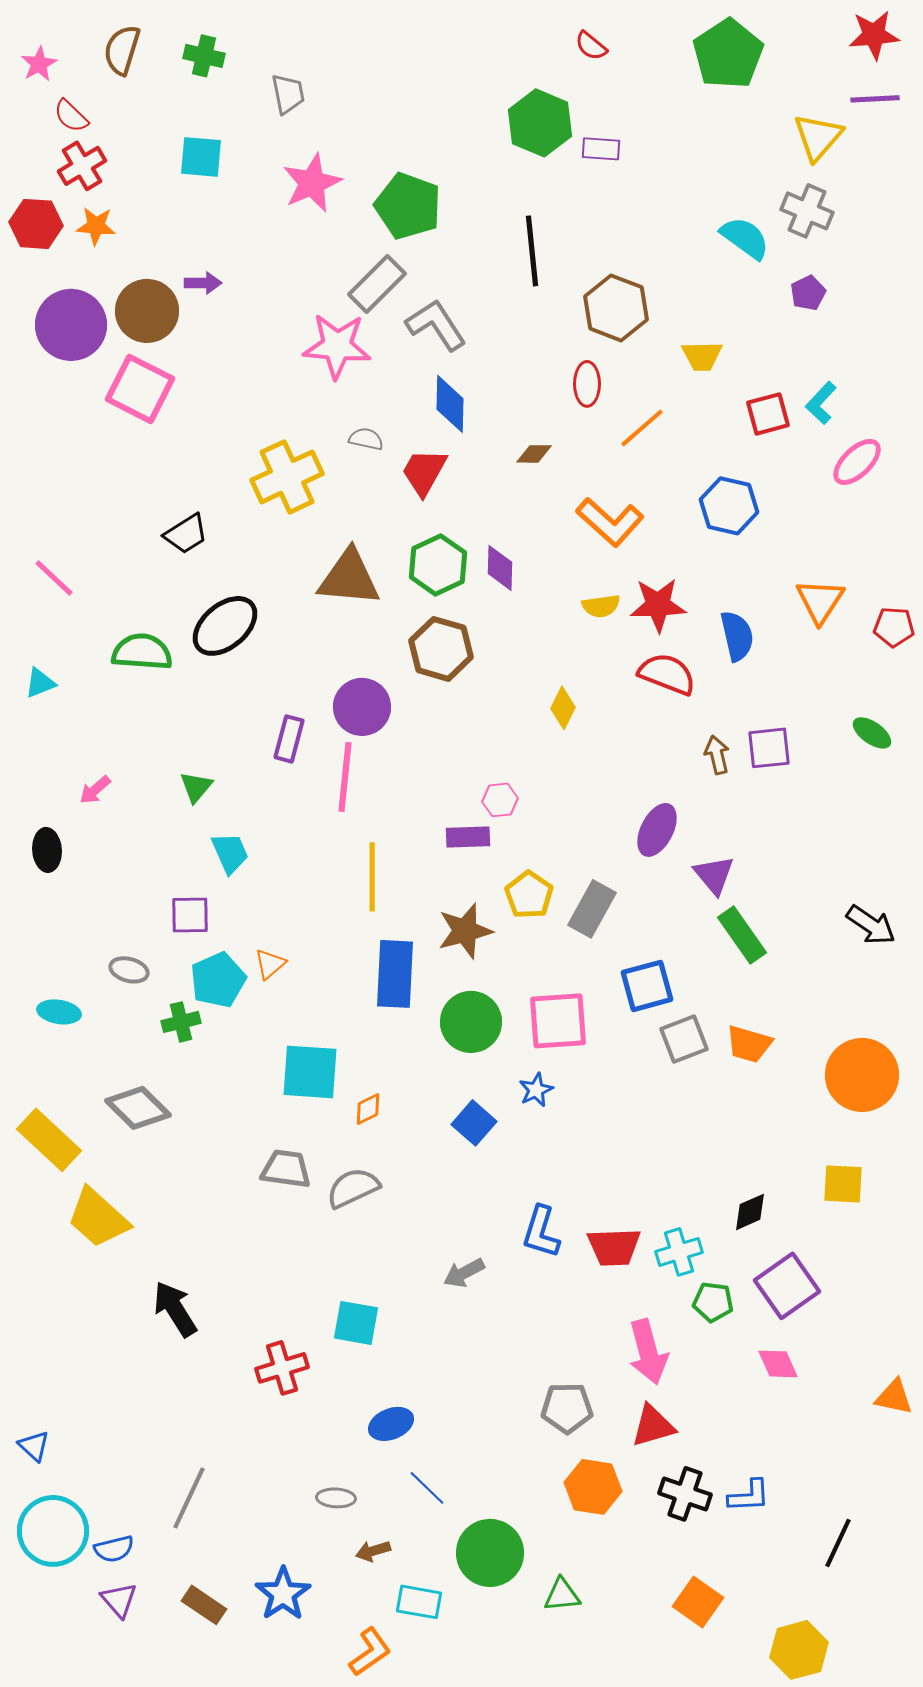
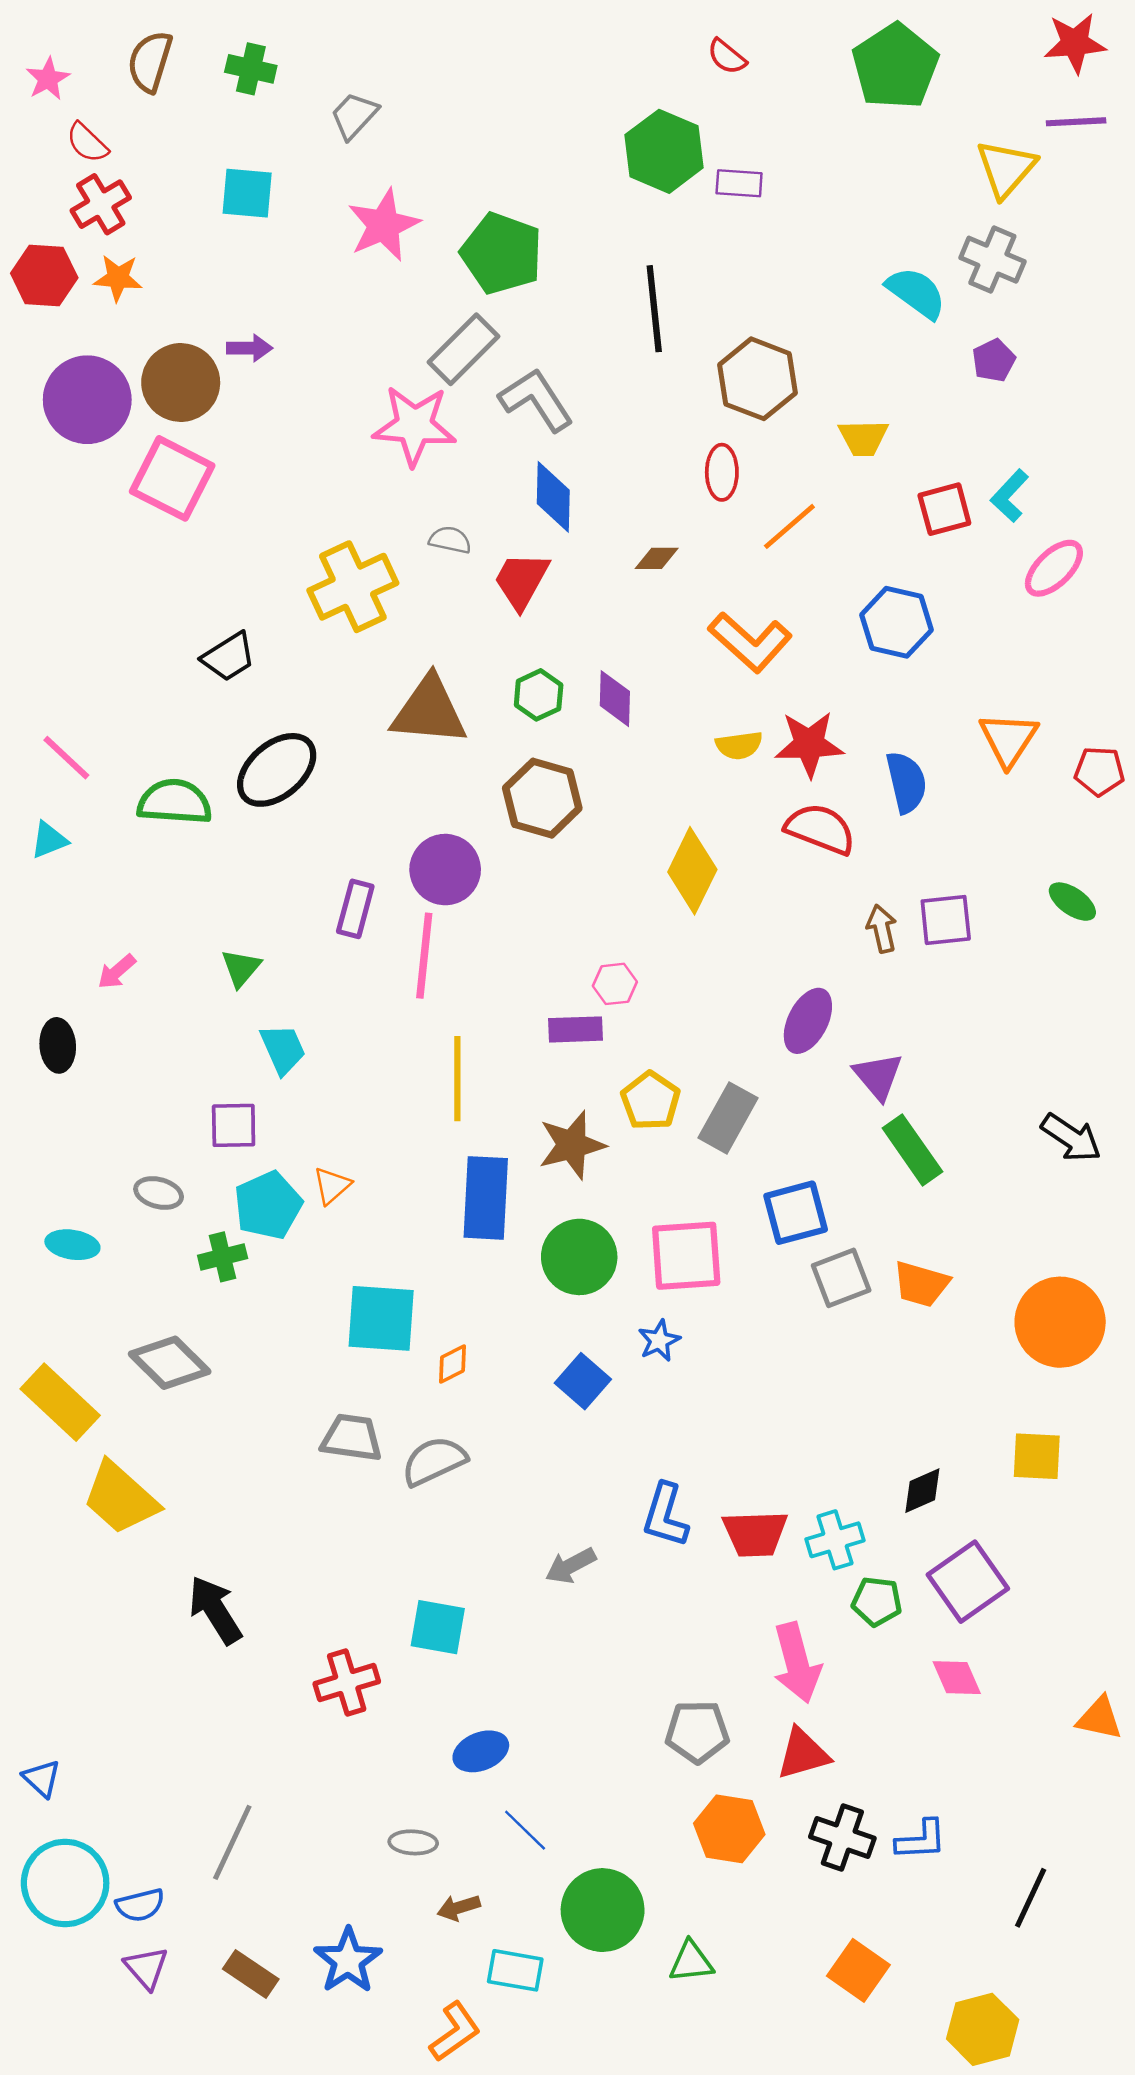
gray trapezoid: (288, 94) -> (354, 116), turned -126
green hexagon: (438, 565) -> (539, 695), size x0.7
pink line: (54, 578) -> (66, 758), moved
yellow diamond: (563, 708) -> (692, 871), size x1.6

